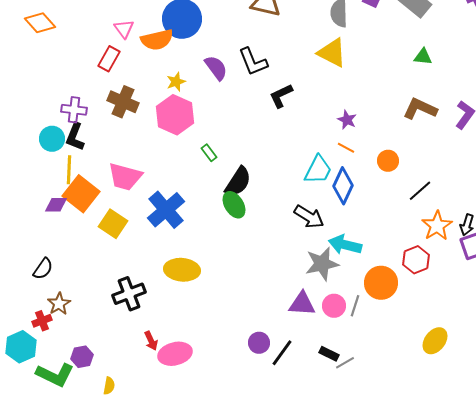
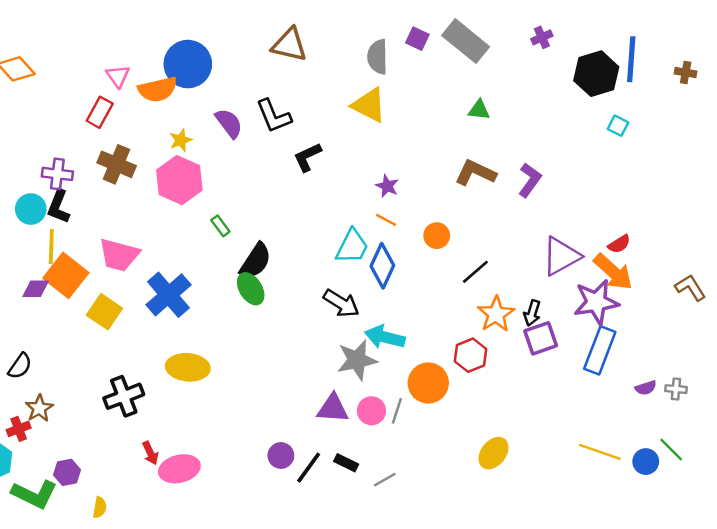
black rectangle: (329, 354) -> (346, 463), moved

